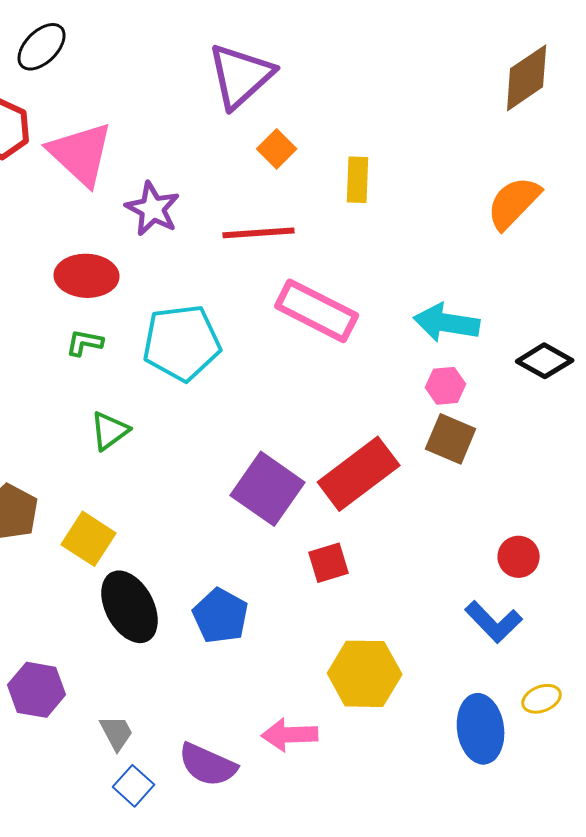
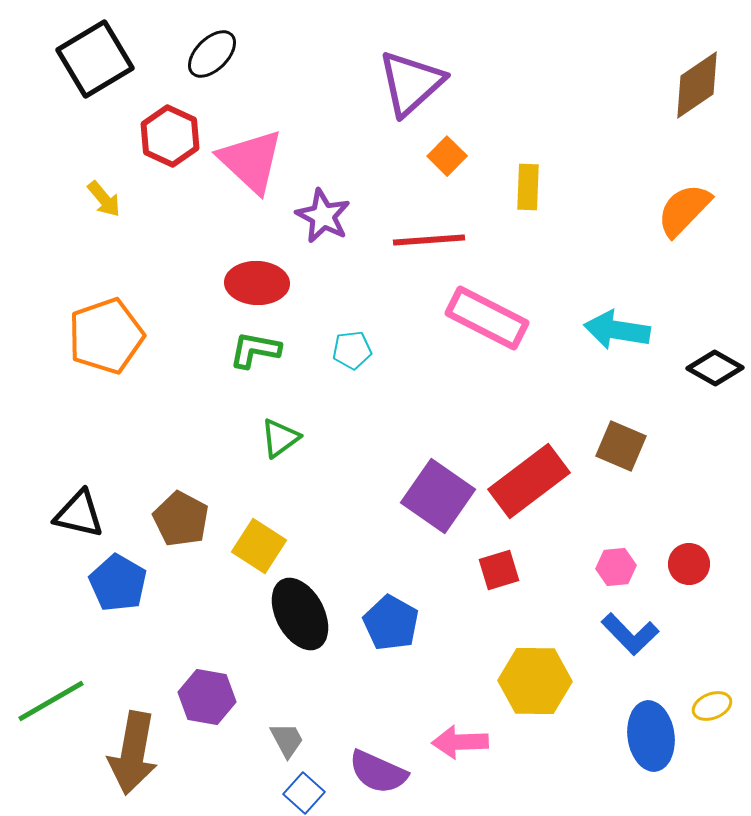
green L-shape: (85, 343) -> (255, 350), size x1.4
cyan pentagon: (182, 343) -> (352, 350), size x0.5
pink hexagon: (446, 386) -> (616, 567), moved
blue L-shape: (494, 622) -> (630, 634), moved

